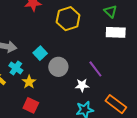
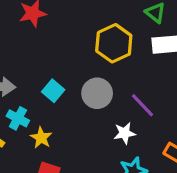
yellow hexagon: (68, 19) -> (114, 43), moved
gray circle: (58, 67) -> (97, 93), moved

